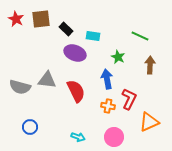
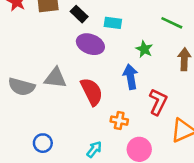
orange cross: (108, 106) -> (119, 121), moved
blue circle: (30, 127) -> (43, 143), moved
cyan arrow: (78, 137) -> (94, 149), turned -72

